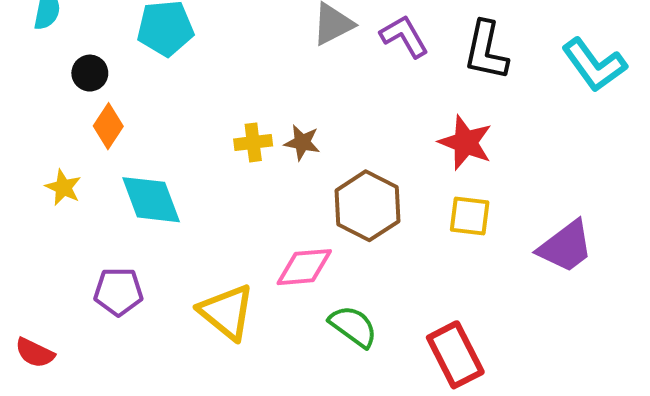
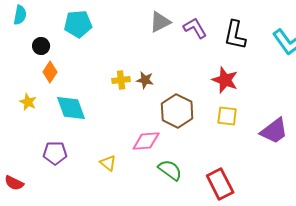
yellow triangle: (227, 312) -> (108, 163), size x0.6

